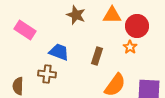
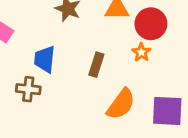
blue trapezoid: (59, 52) -> (45, 59), turned -105

